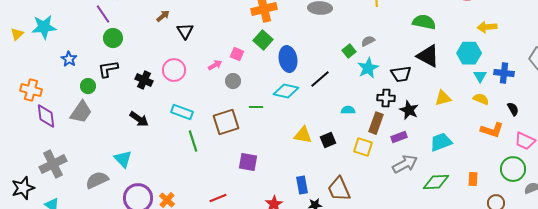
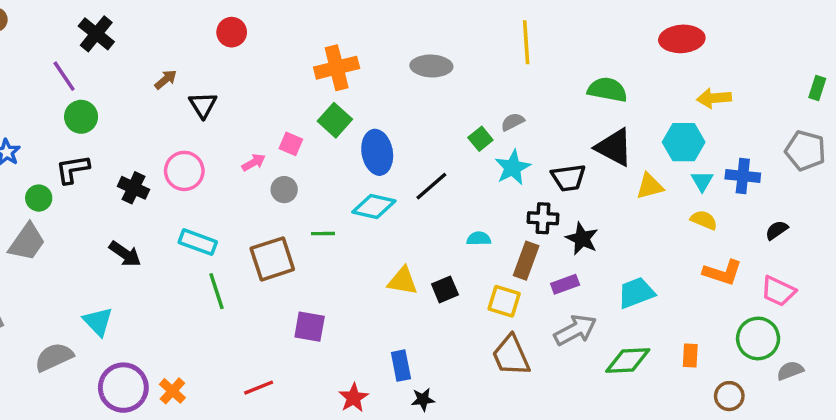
yellow triangle: (443, 98) -> (650, 186), moved
black semicircle: (513, 109) -> (777, 230), moved, turned -96
brown trapezoid: (339, 189) -> (511, 355), moved

